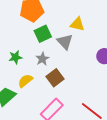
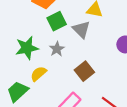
green star: (15, 57) -> (27, 48), size x1.5
brown square: (55, 78) -> (84, 71), moved

